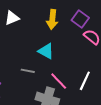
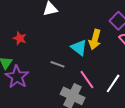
yellow arrow: (52, 19) -> (95, 40), moved

